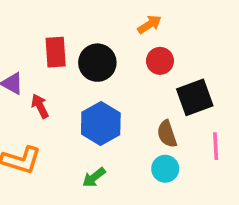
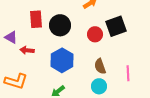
red circle: (160, 61) -> (95, 34), moved
black square: (195, 97) -> (116, 26), moved
red arrow: (40, 106) -> (27, 50), turned -56

